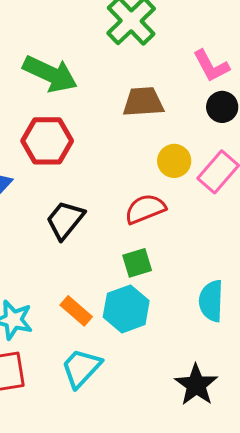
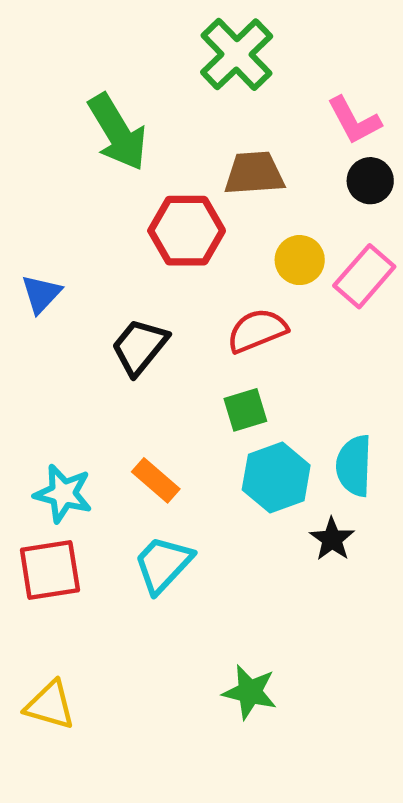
green arrow: (50, 74) -> (118, 132), turned 34
red hexagon: (47, 141) -> (187, 231), moved
cyan hexagon: (126, 309) -> (276, 477), moved
black star: (196, 385) -> (332, 539), moved, size x0.7

